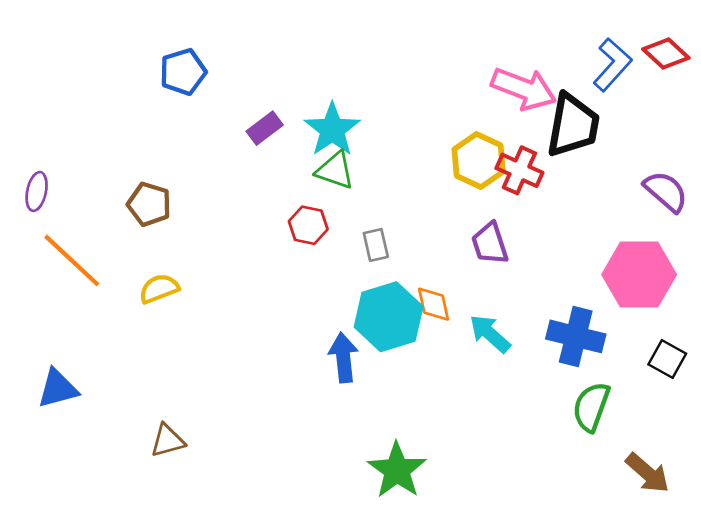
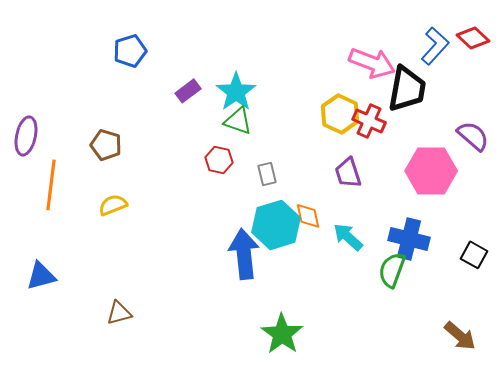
purple ellipse: (37, 191) -> (26, 136), size x1.4
orange line: (72, 260) -> (51, 185), turned 54
pink hexagon: (639, 275) -> (431, 171), moved
blue arrow: (343, 358) -> (244, 254), size x1.4
green semicircle: (591, 407) -> (392, 270), moved

